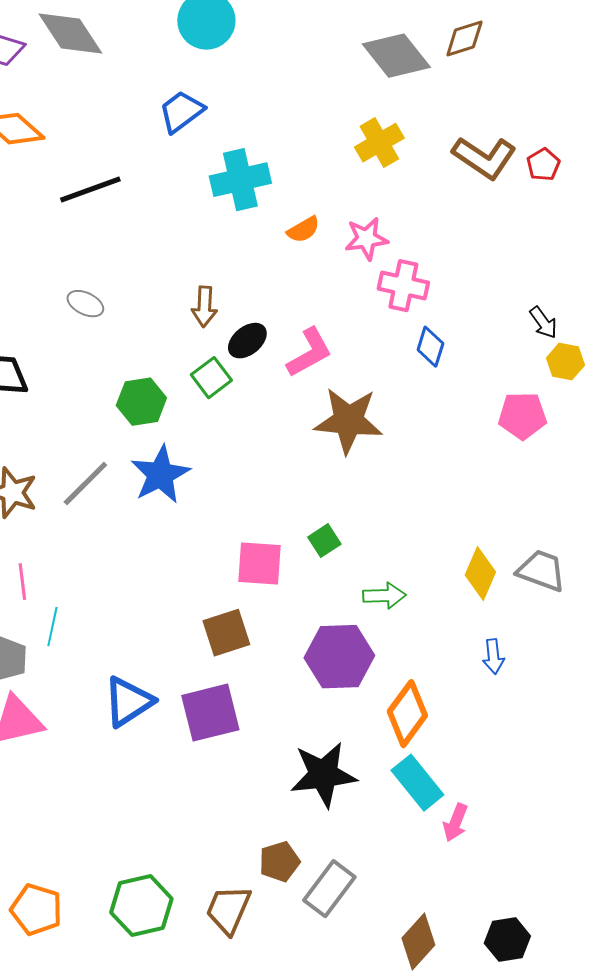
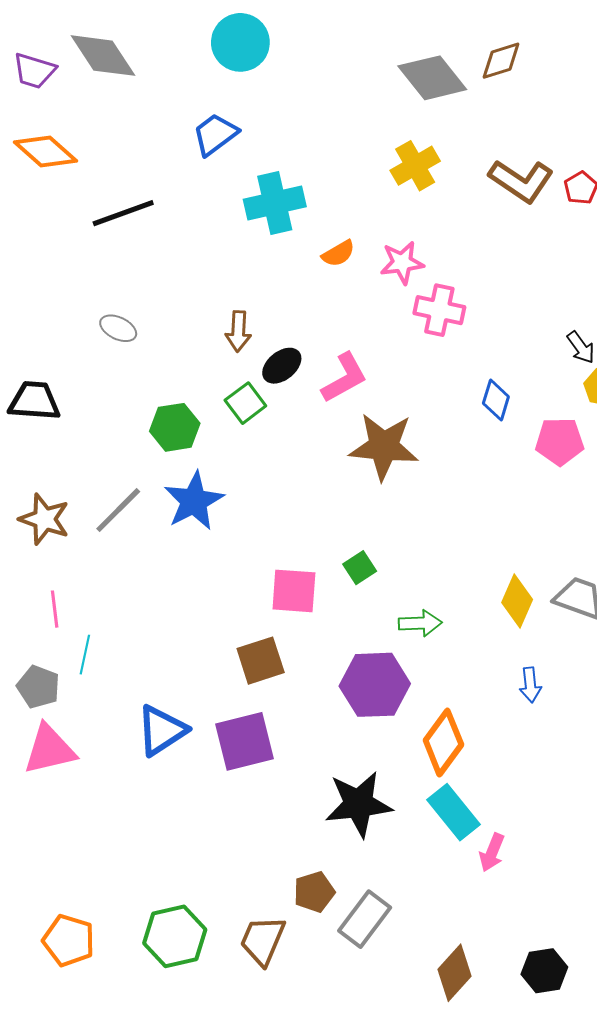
blue diamond: (430, 347) -> (496, 400), moved

